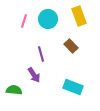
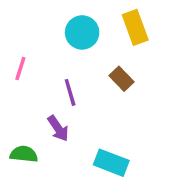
pink line: (24, 21) -> (20, 68), moved
cyan rectangle: (73, 87) -> (111, 163), moved

